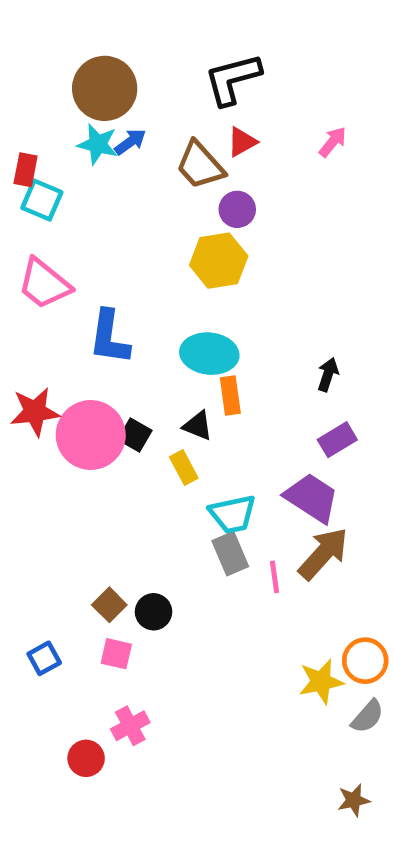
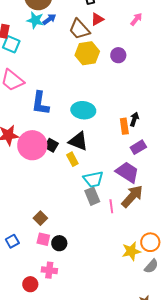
purple circle: (237, 209) -> (118, 55), moved
yellow hexagon: (219, 261) -> (87, 53), moved
orange rectangle: (230, 395) -> (124, 126), moved
black triangle: (198, 426) -> (78, 141), size x1.5
black circle: (154, 612) -> (59, 243), moved
pink cross: (130, 726) -> (49, 270), turned 35

